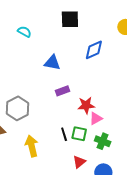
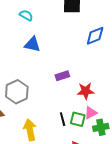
blue triangle: (52, 63) -> (32, 44), moved
pink triangle: (96, 118) -> (91, 113), moved
green cross: (103, 141) -> (101, 127), turned -35

